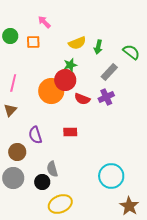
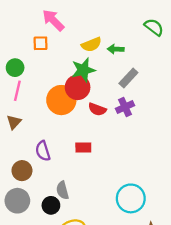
pink arrow: (44, 22) -> (53, 20), size x1.5
green circle: (10, 36) -> (15, 68), moved
green arrow: (98, 47) -> (116, 49), turned 80
green semicircle: (131, 52) -> (154, 27), moved
green star: (70, 65) -> (83, 70), size x1.5

